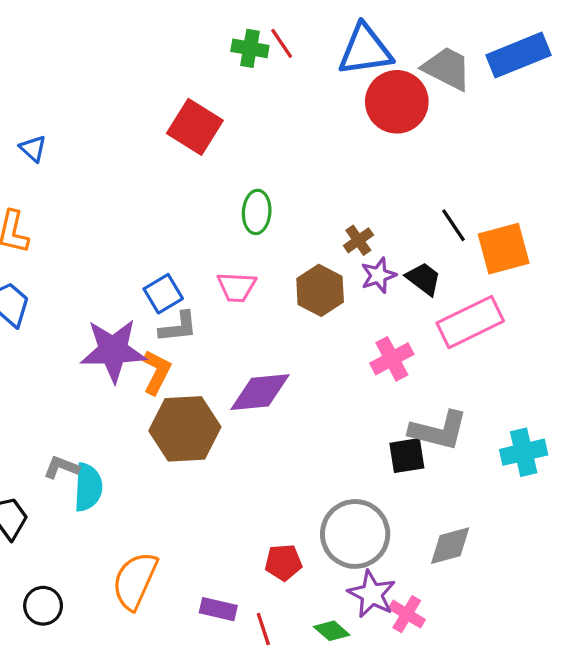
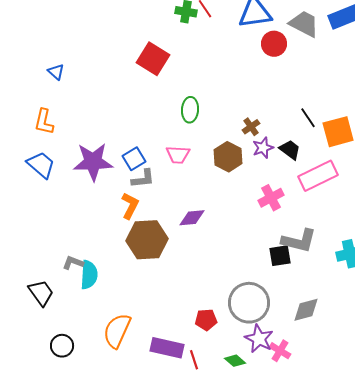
red circle: (397, 102) -> (274, 44), size x0.7
purple star: (113, 350) -> (93, 162), moved
purple diamond: (260, 392) -> (192, 218), size x0.7
purple rectangle: (218, 609) -> (167, 348), size x1.5

